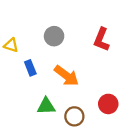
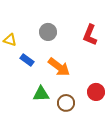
blue rectangle: (30, 68) -> (27, 60), turned -32

